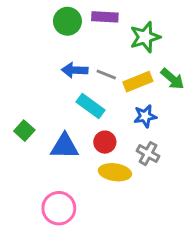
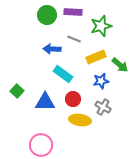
gray line: (106, 74) -> (74, 39), moved
green arrow: (172, 79) -> (120, 65), moved

